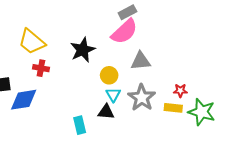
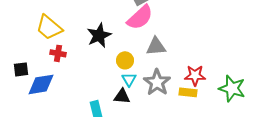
red star: (180, 91) -> (195, 75), size x1.5
green star: (202, 112) -> (232, 88), moved

